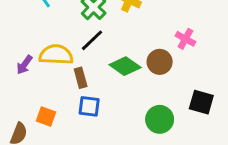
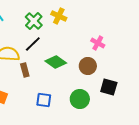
brown circle: (160, 62) -> (88, 66), moved
blue square: (89, 106) -> (44, 100), moved

